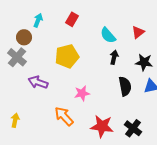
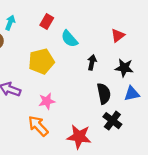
cyan semicircle: (108, 35) -> (69, 39), moved
pink star: (82, 93) -> (47, 101), moved
black cross: (133, 128) -> (112, 121), moved

